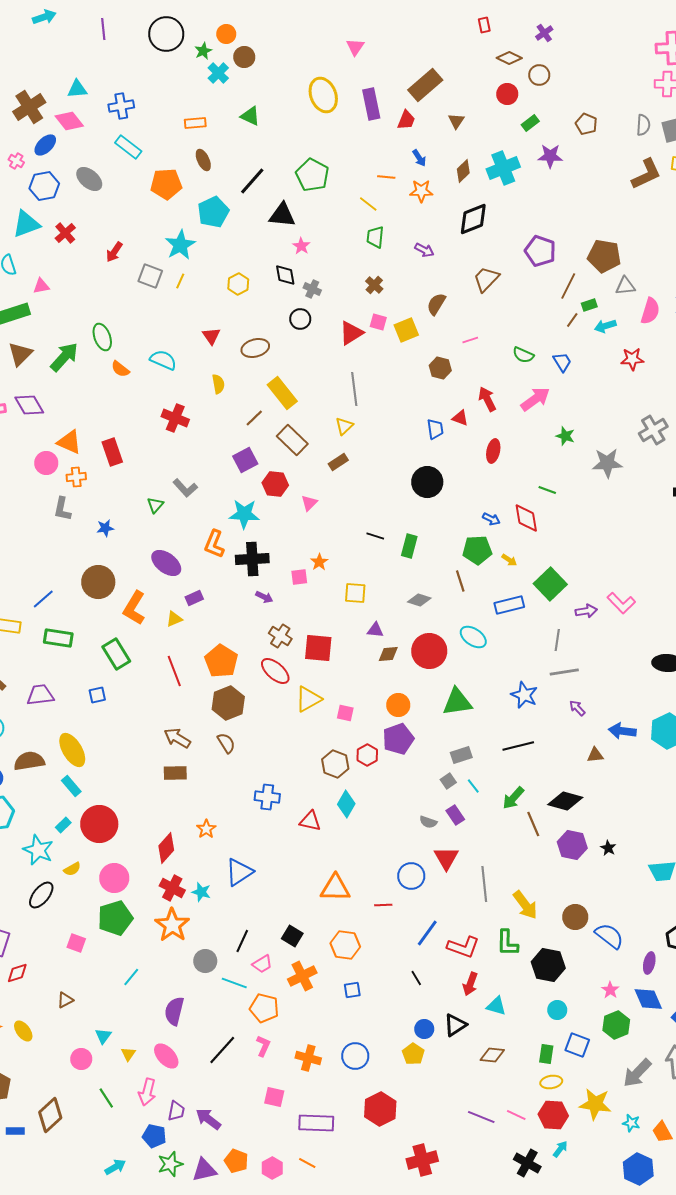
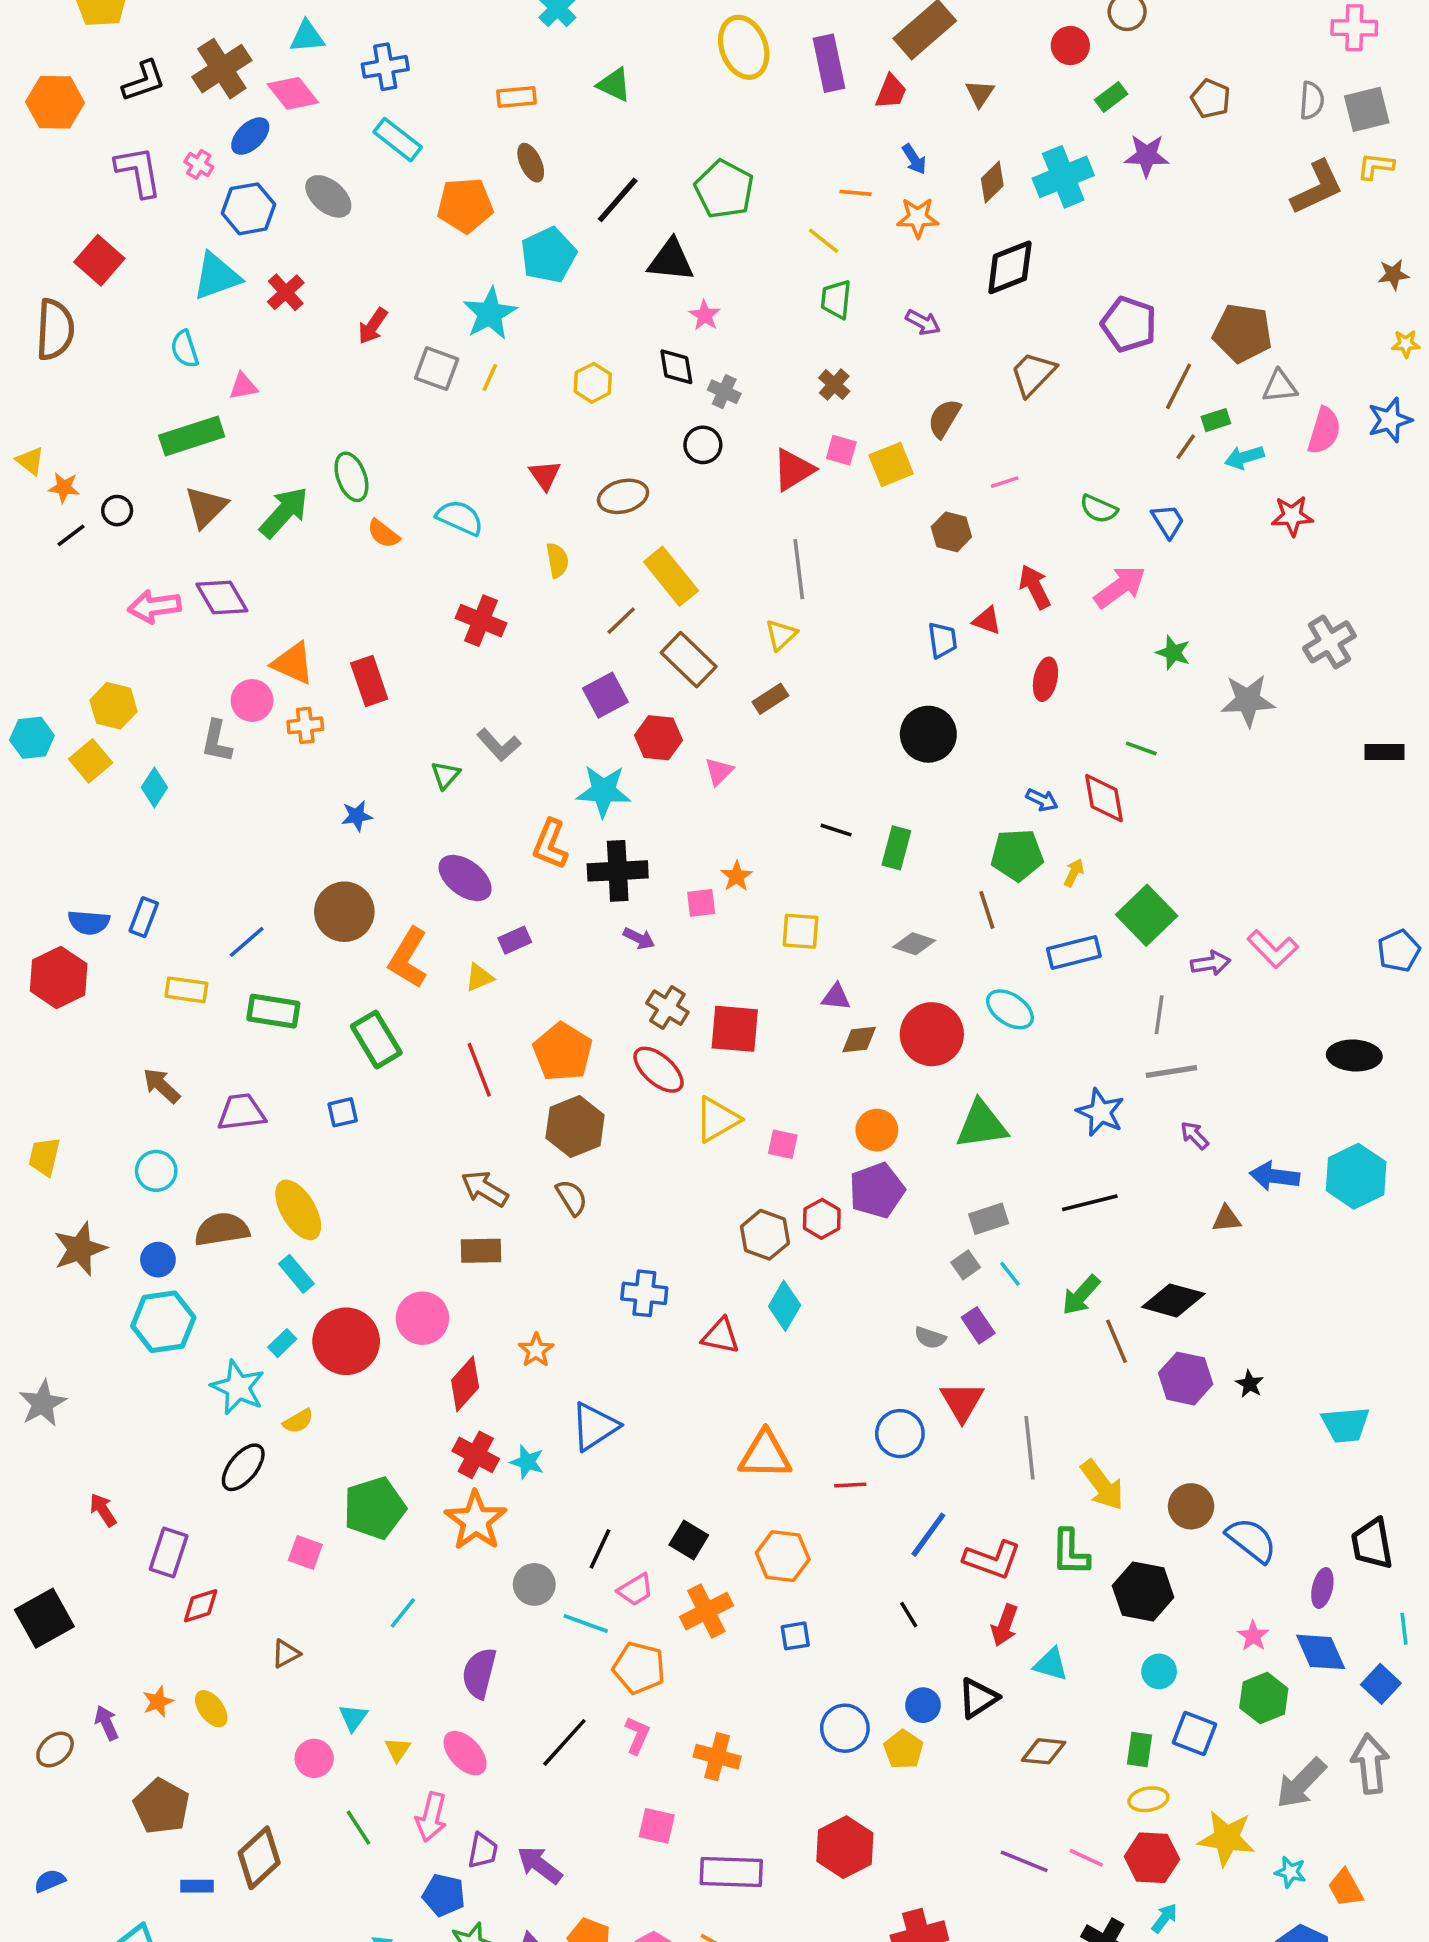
gray L-shape: (62, 509) -> (217, 741), moved
yellow arrow: (509, 560) -> (1074, 873), turned -98
pink circle: (114, 878) -> (422, 1318), moved
blue circle: (355, 1056) -> (845, 1728), moved

